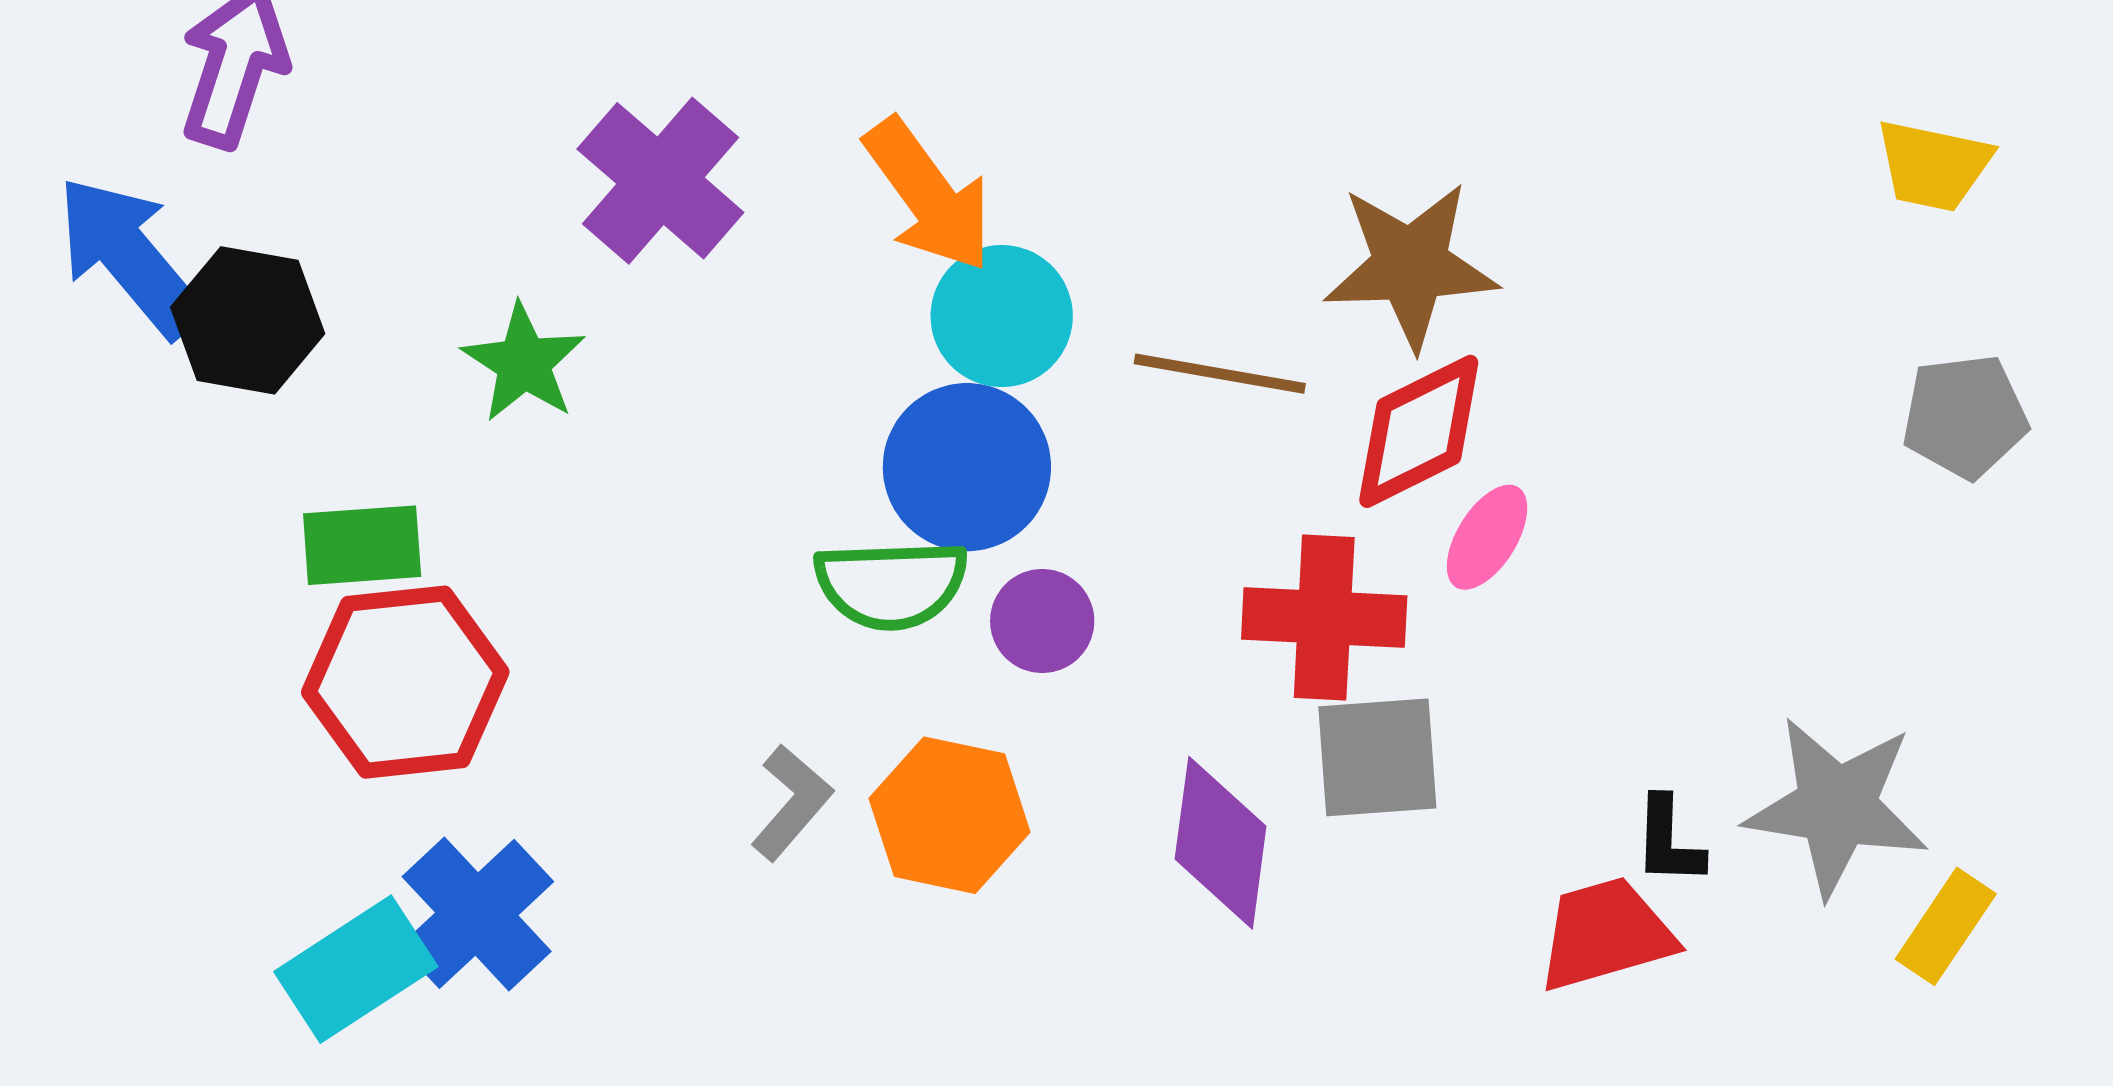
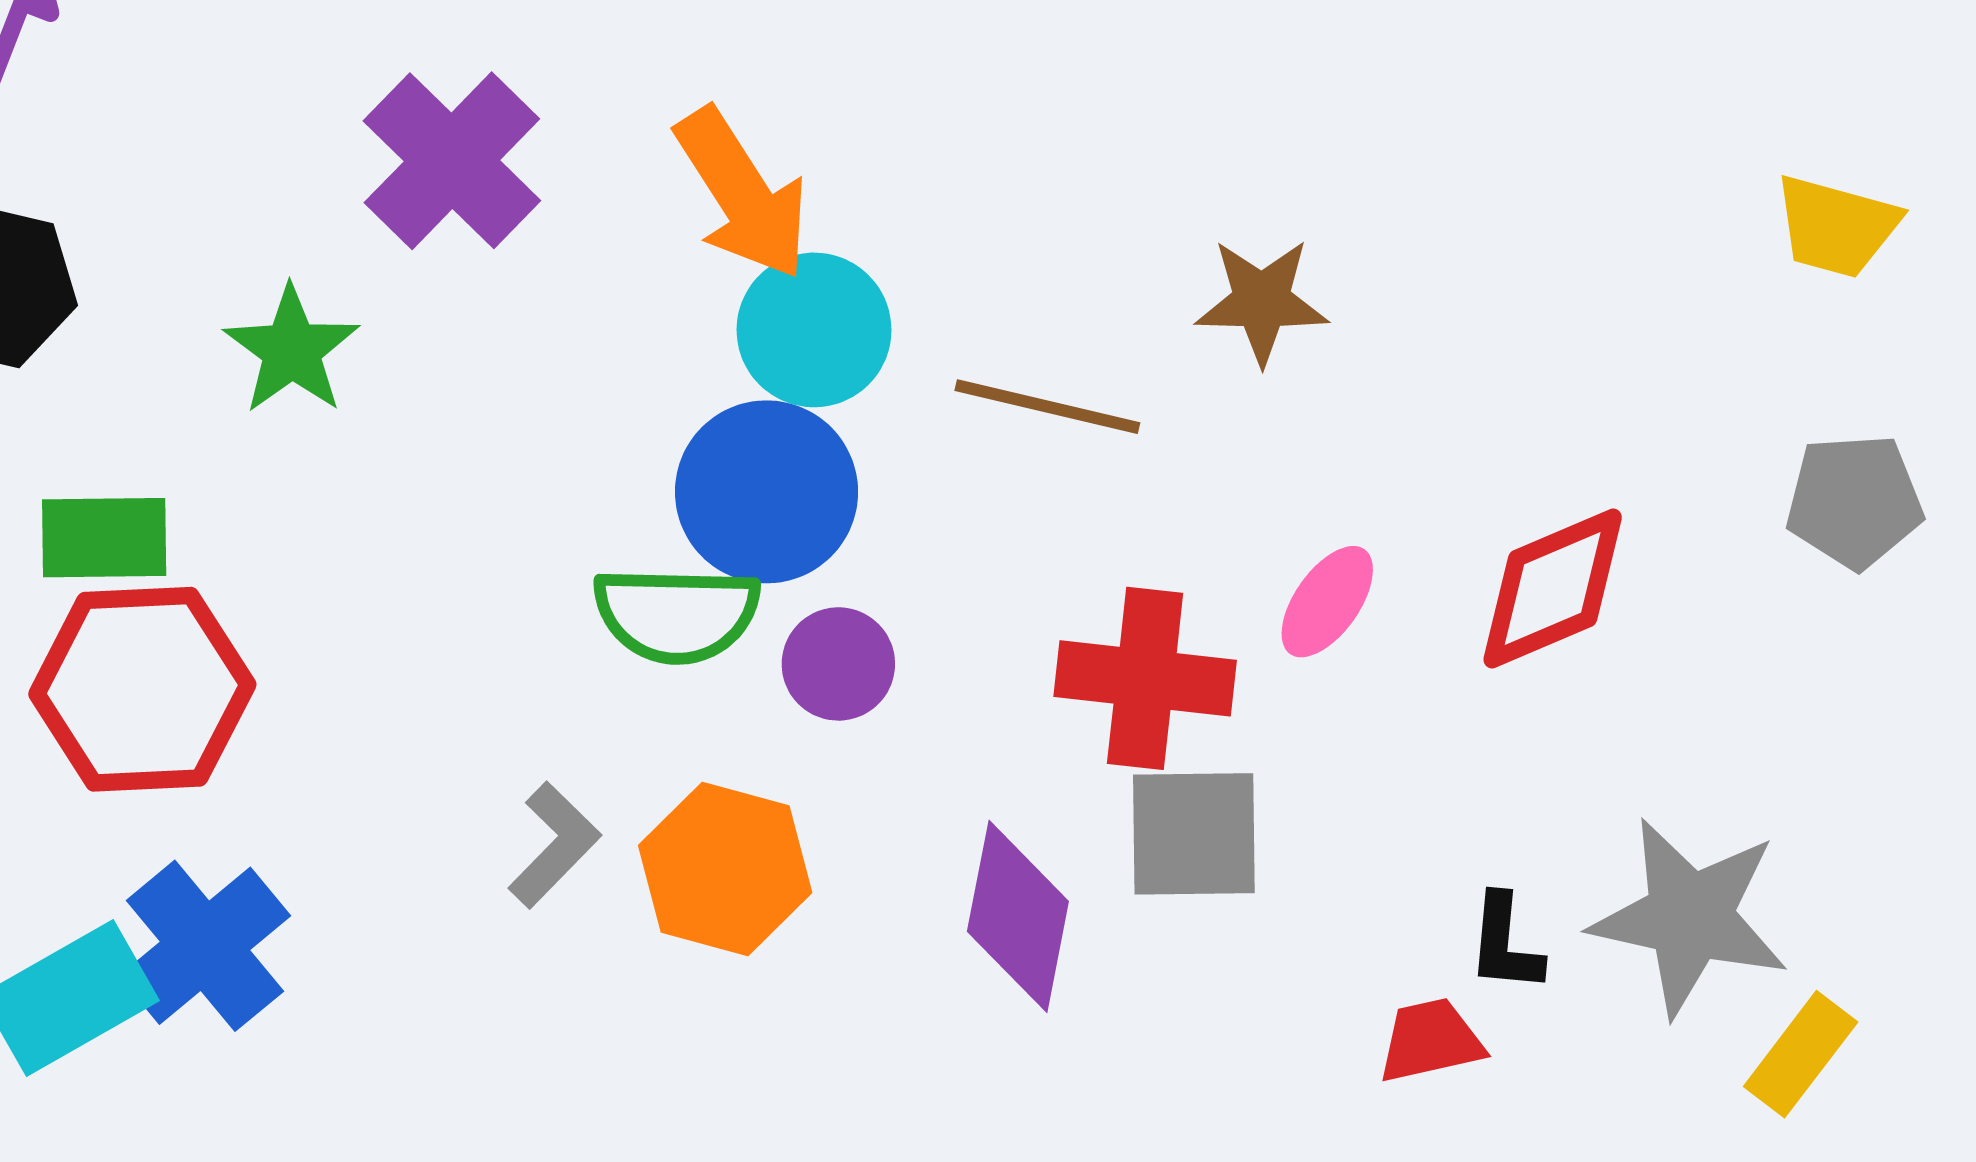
brown star: (1411, 265) -> (1262, 301), size x0.7
red diamond: (1419, 431) -> (1553, 588), moved
red trapezoid: (1606, 934) -> (1431, 1041), size x0.7

